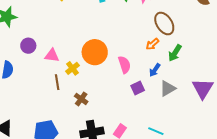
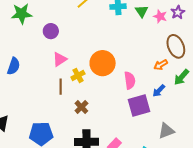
purple circle: (28, 46) -> (51, 31), moved
pink triangle: (52, 55) -> (60, 59), turned -49
purple square: (138, 88) -> (139, 106), size x1.6
gray triangle: (168, 88) -> (166, 131), moved

